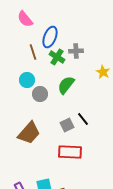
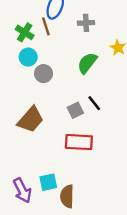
brown line: (33, 52) -> (46, 26), moved
green cross: (57, 57) -> (25, 32), moved
green semicircle: (66, 85) -> (87, 63), moved

